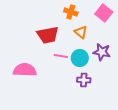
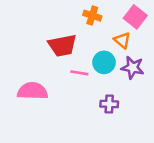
orange triangle: (81, 32) -> (122, 40), moved
cyan circle: (80, 58) -> (104, 62), moved

